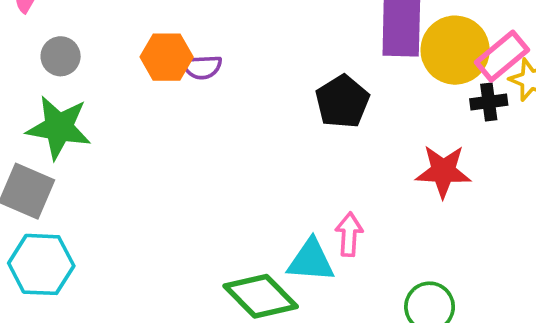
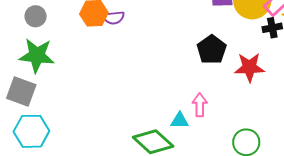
black pentagon: (342, 102) -> (212, 50), moved
cyan triangle: (311, 261) -> (180, 121), size x0.7

